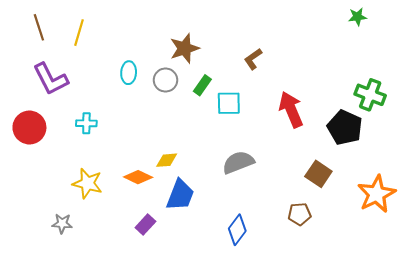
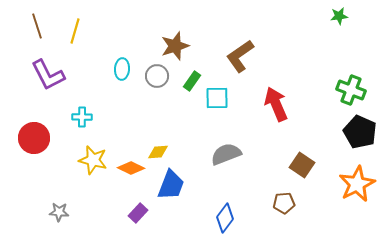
brown L-shape: (253, 59) -> (240, 56), size x1.6
red circle: (29, 128) -> (34, 138), moved
black pentagon: (345, 128) -> (360, 132), moved
yellow star: (87, 183) -> (93, 160), moved

